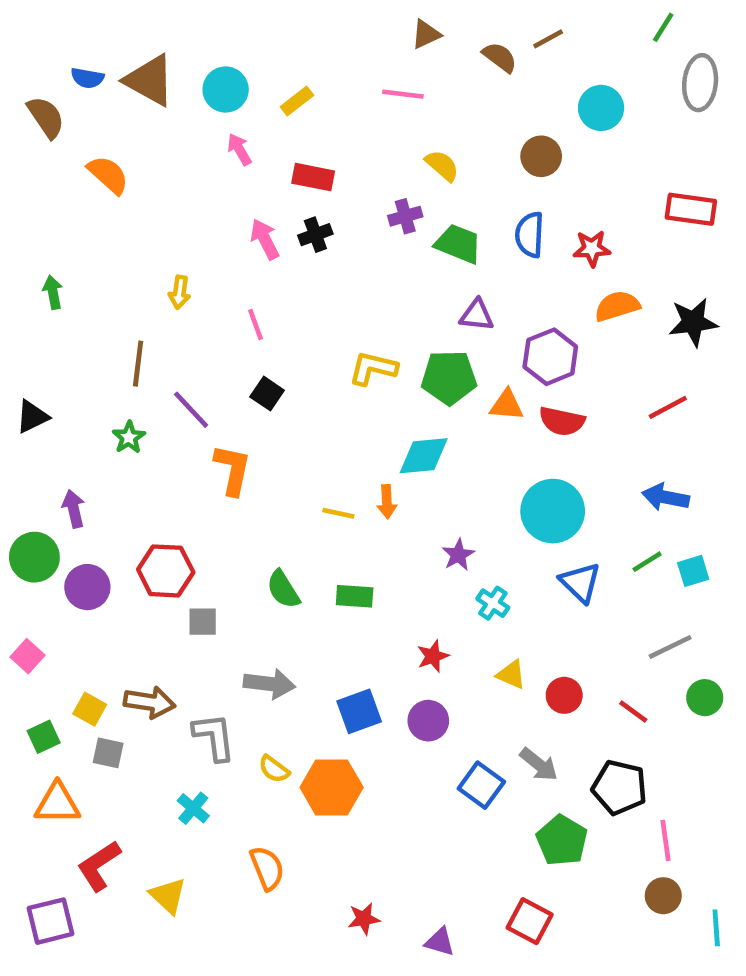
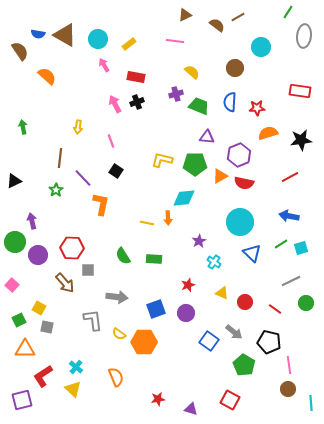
orange triangle: (507, 405) -> (220, 176), turned -35
brown arrow: (150, 702) -> (65, 283), moved, turned 40
cyan cross: (193, 808) -> (76, 367), moved

